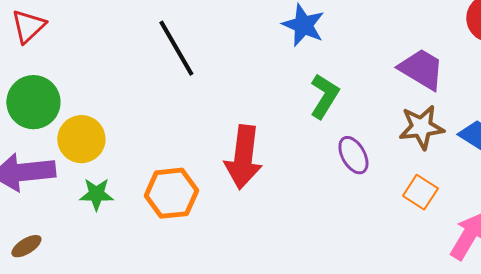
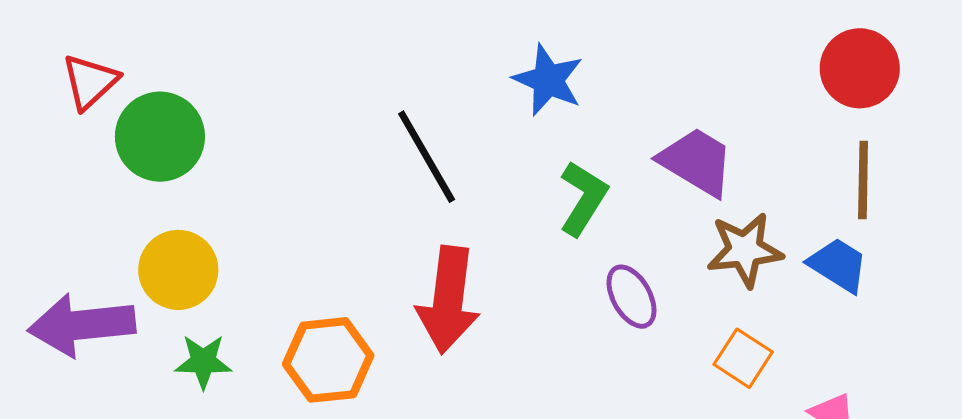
black line: (176, 48) -> (427, 157), moved
purple trapezoid: (421, 69) -> (696, 162), moved
green circle: (33, 102) -> (160, 137), moved

